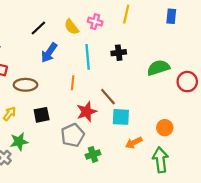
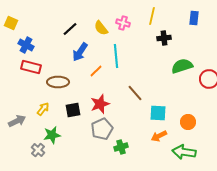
black cross: (119, 53) -> (164, 38), moved
orange line: (73, 83) -> (96, 71), moved, turned 40
red star: (87, 112) -> (100, 104), moved
cyan square: (121, 117) -> (158, 113), moved
green arrow: (160, 160) -> (184, 152), turned -75

